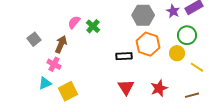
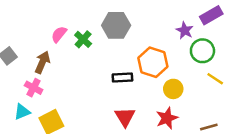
purple star: (173, 11) -> (185, 30), moved
gray hexagon: (143, 15) -> (116, 25), moved
yellow circle: (177, 53) -> (173, 89), moved
yellow line: (197, 67) -> (215, 79), moved

